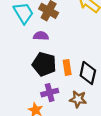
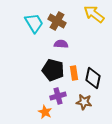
purple semicircle: (41, 36) -> (61, 44), moved

